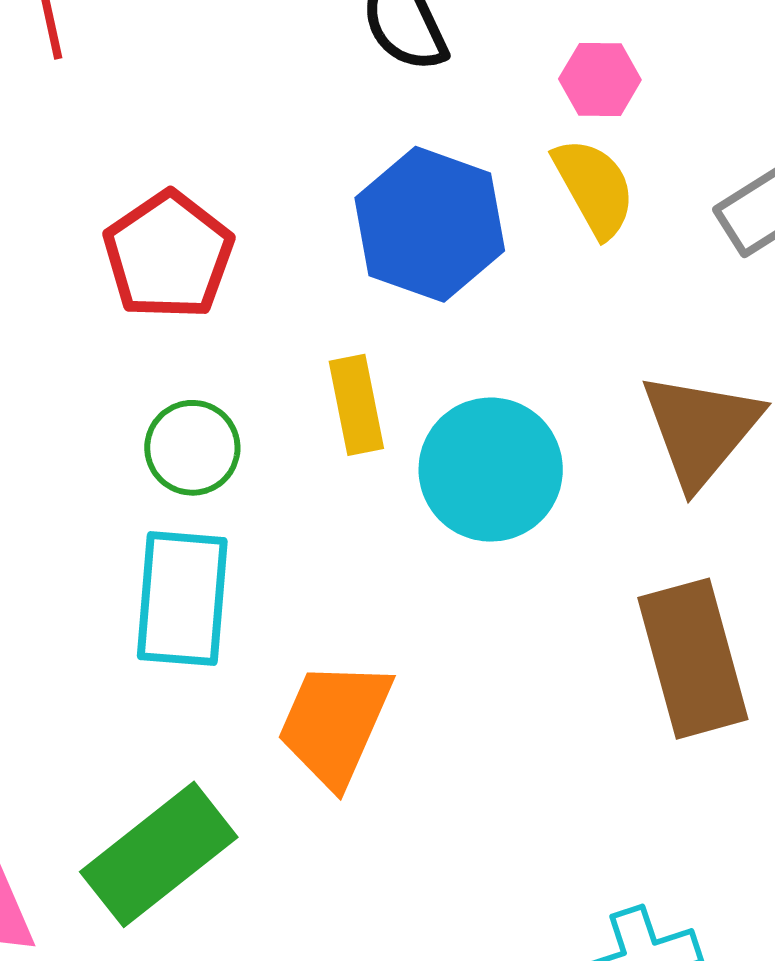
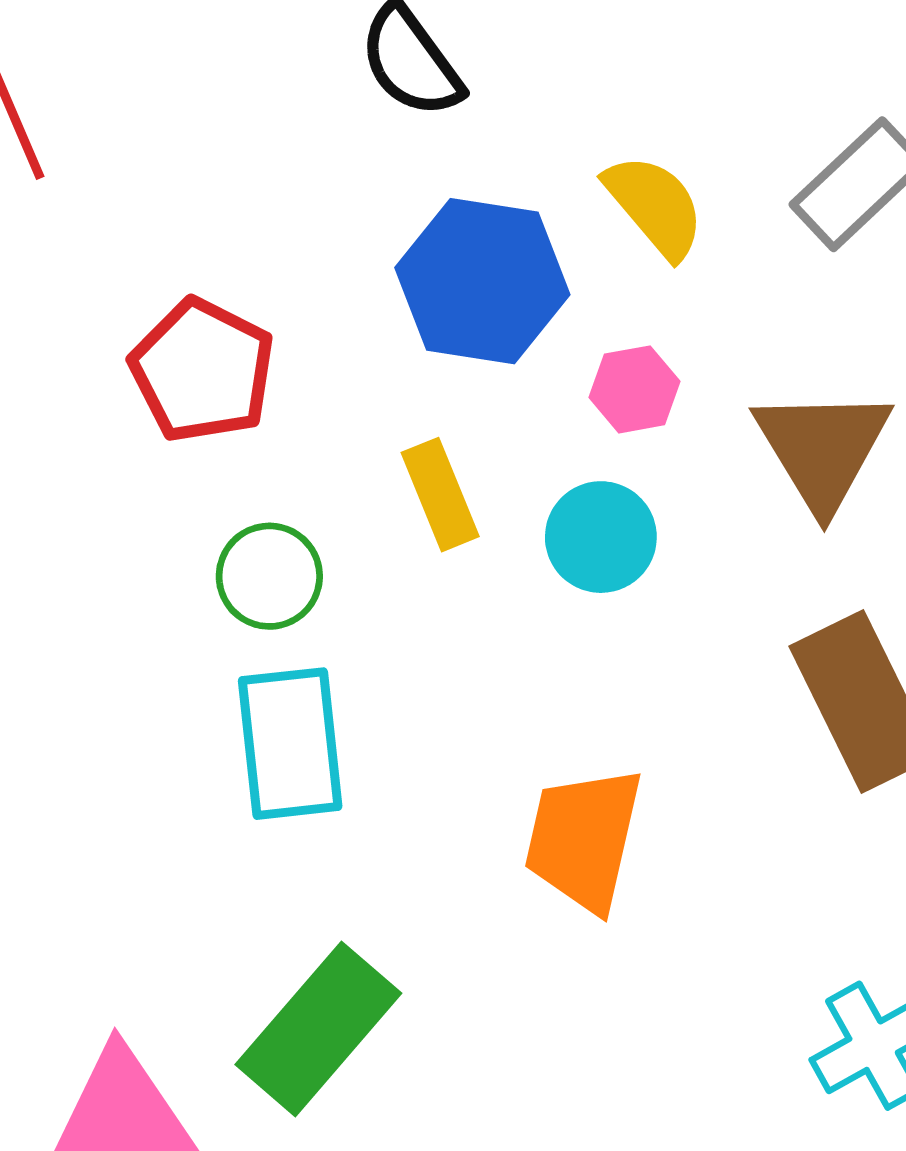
pink hexagon: (600, 79) -> (634, 389), moved
cyan circle: (491, 470) -> (601, 537), size x0.7
orange trapezoid: (335, 723) -> (584, 839), moved

